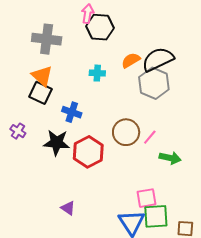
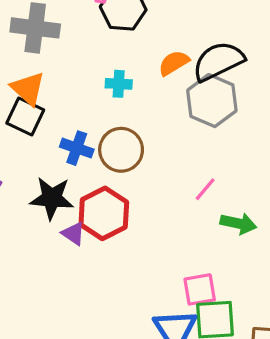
brown circle: (126, 132) -> (121, 150), moved
purple triangle: (68, 208) -> (73, 234), moved

